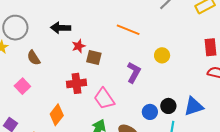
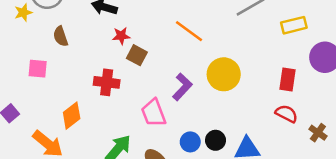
yellow circle: (162, 55) -> (224, 74), size x1.6
pink square: (22, 86) -> (38, 69), turned 35
pink trapezoid: (104, 99) -> (154, 113), moved

